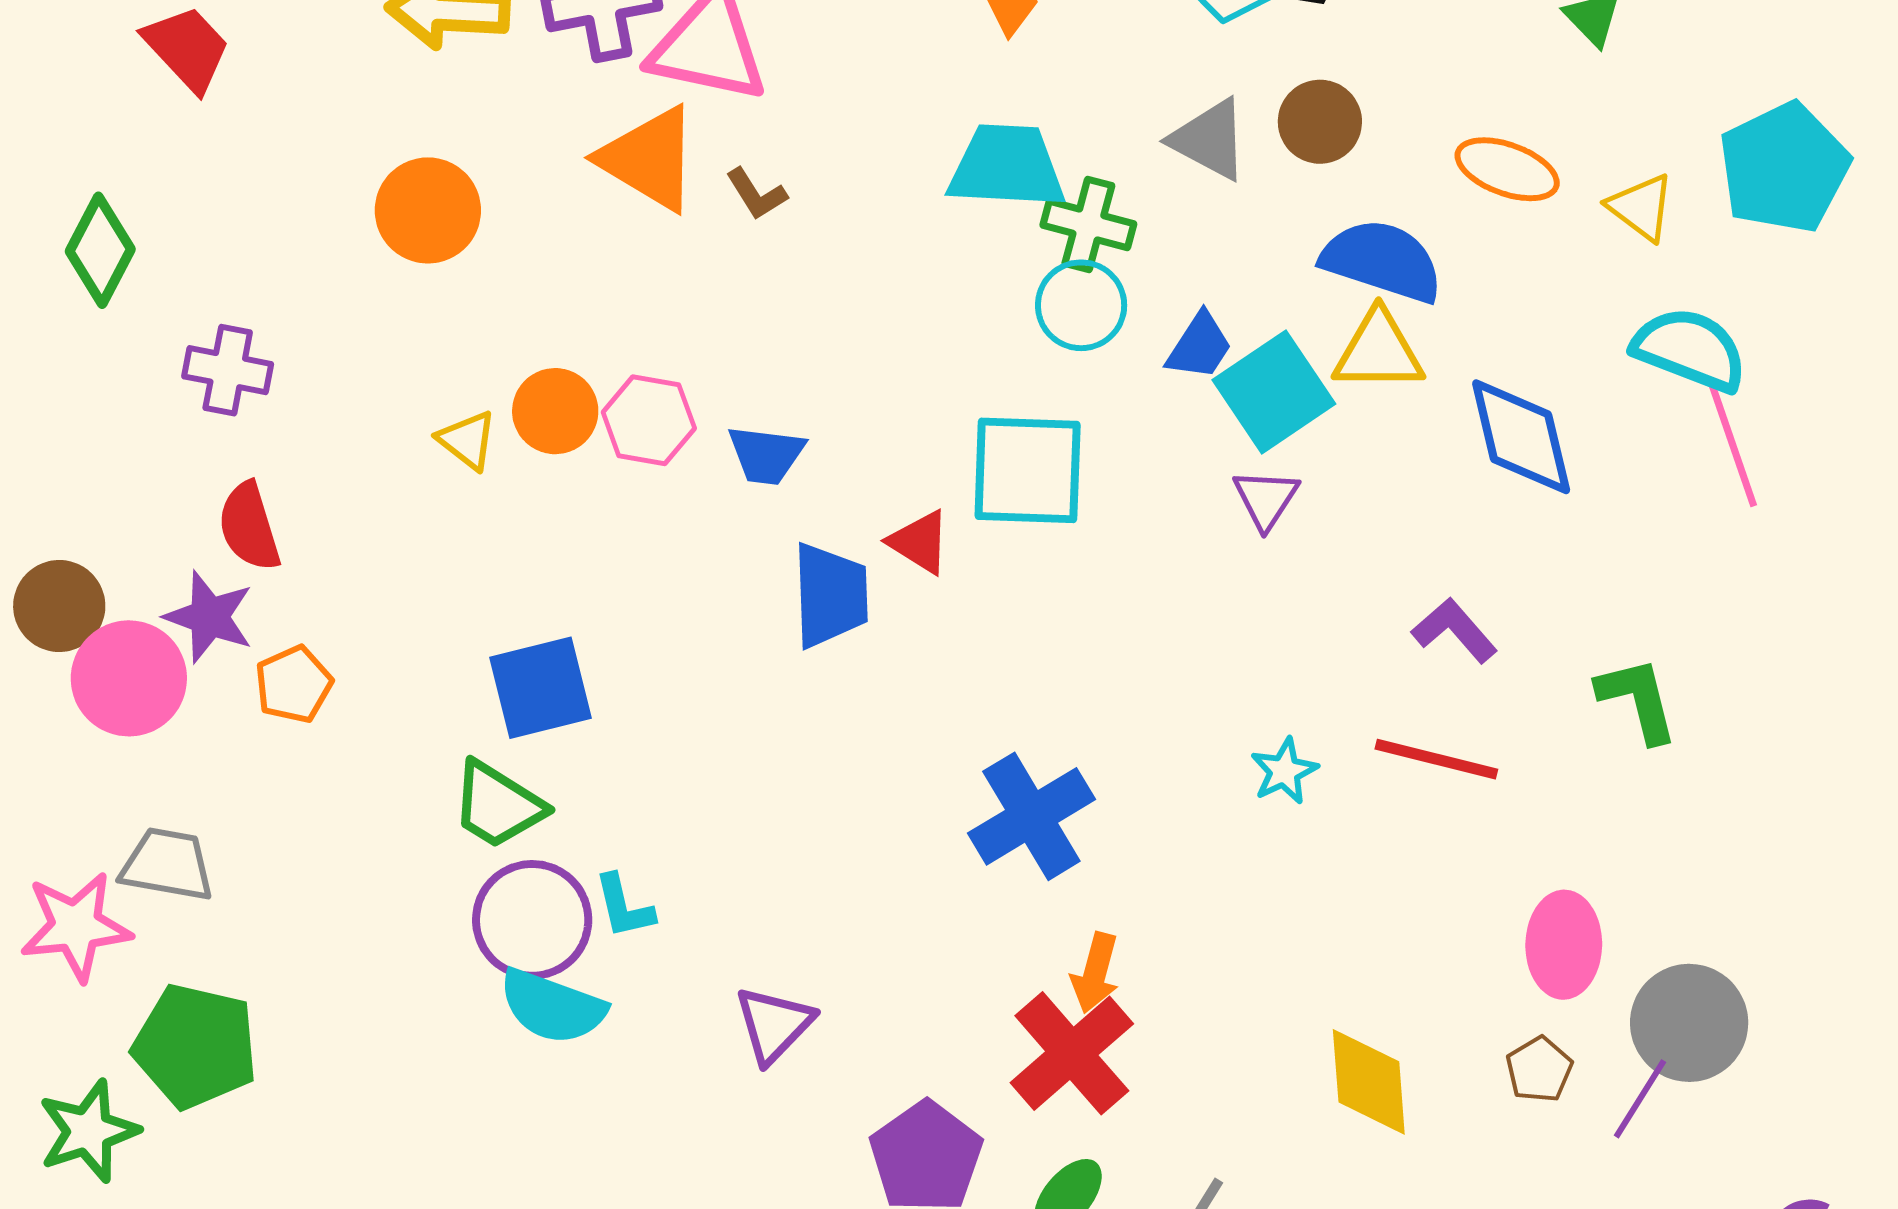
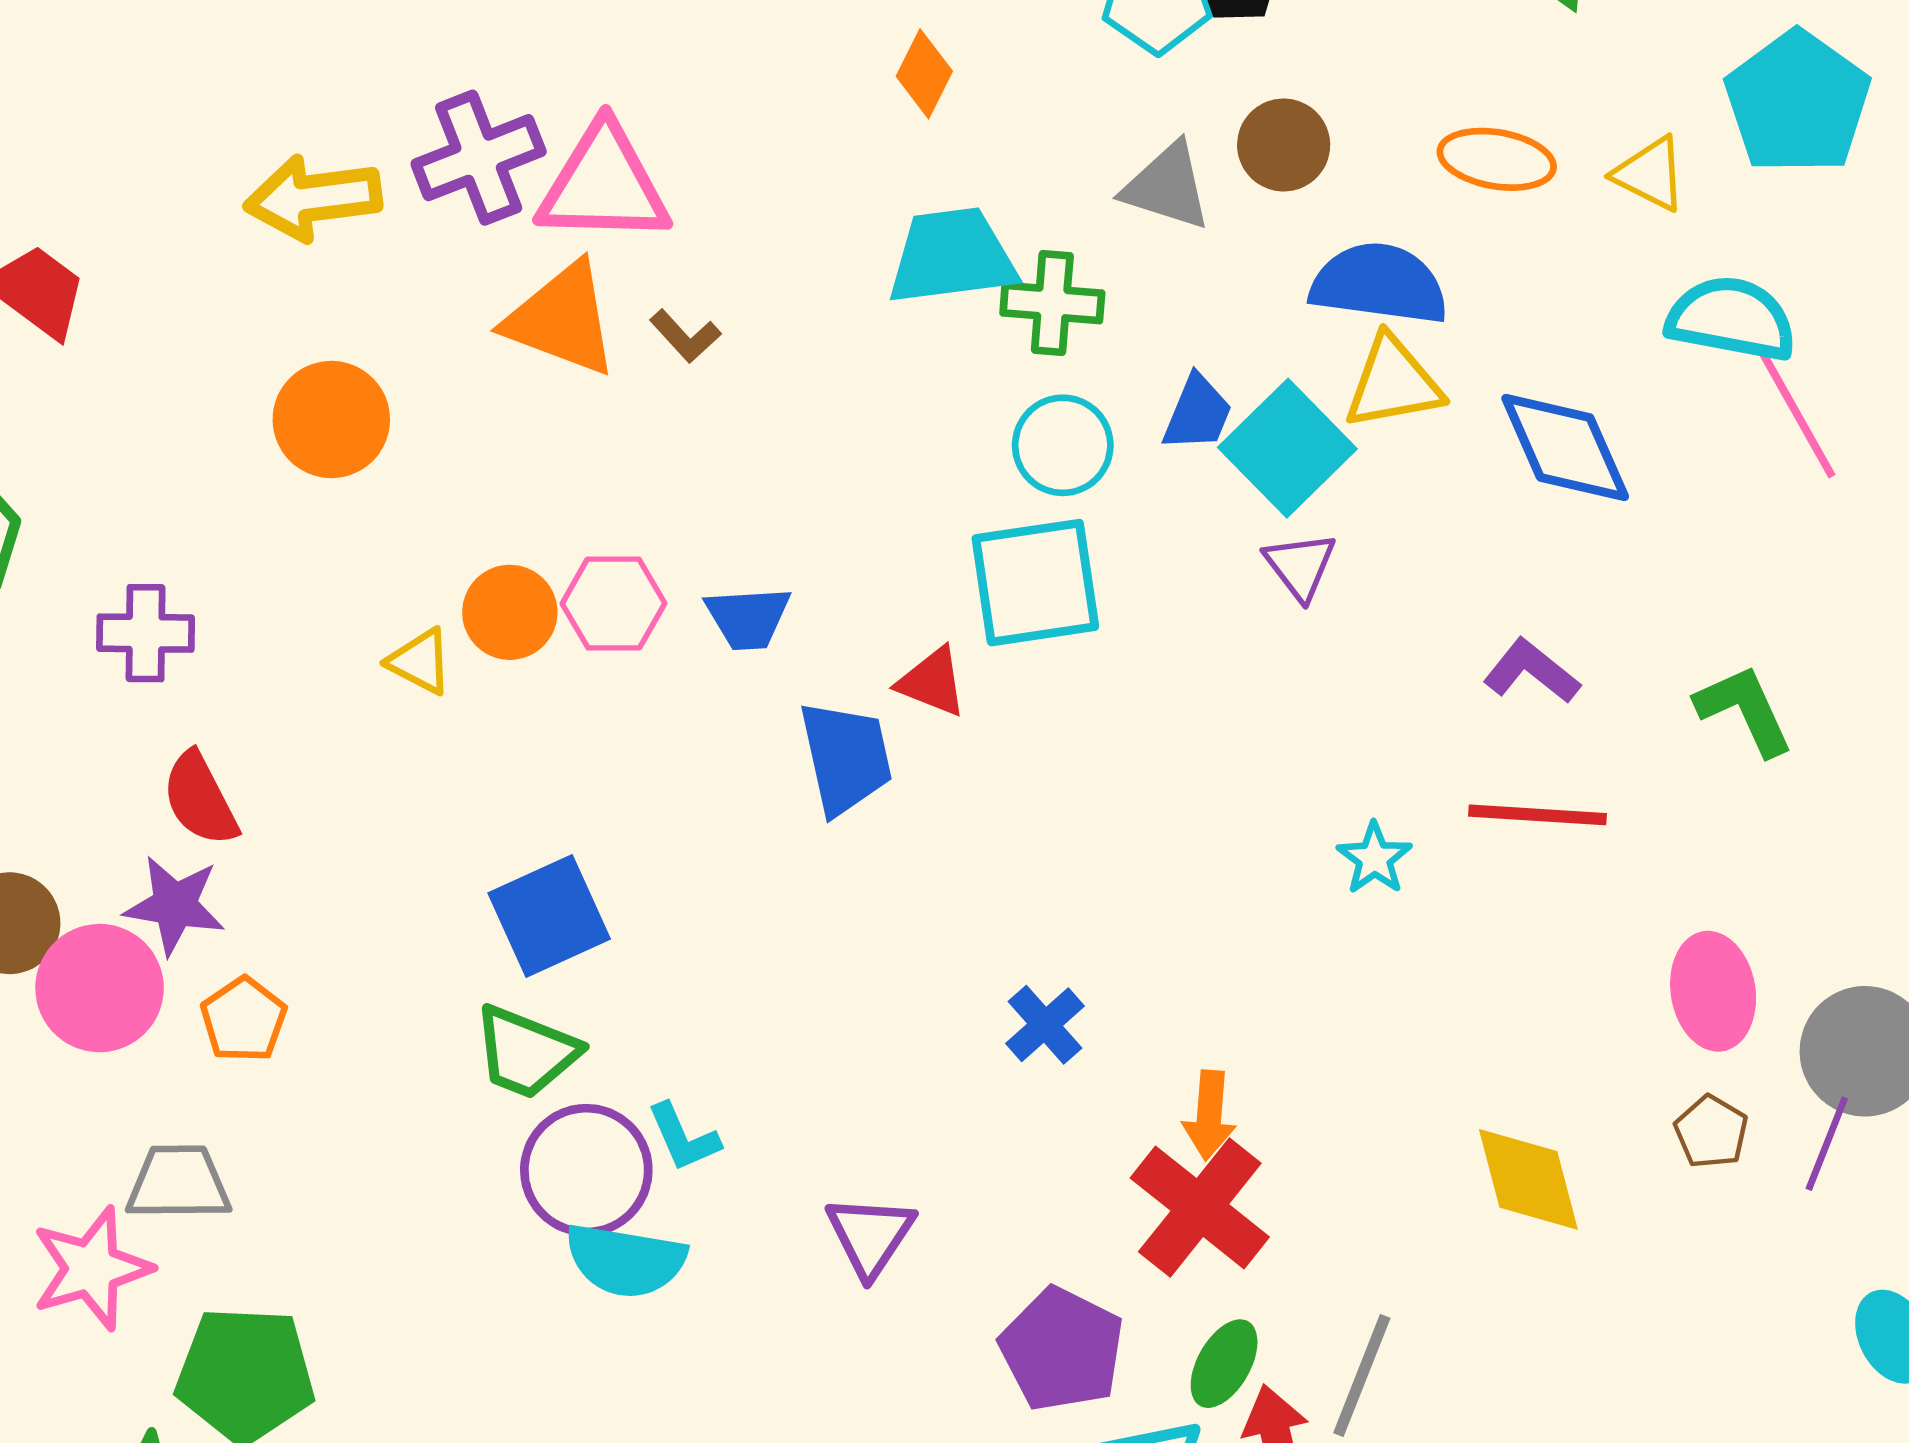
cyan circle: (1081, 305) -> (1063, 445), moved
orange pentagon: (294, 684) -> (244, 1020), moved
blue cross: (1031, 816) -> (1045, 1025), moved, size x0.6

